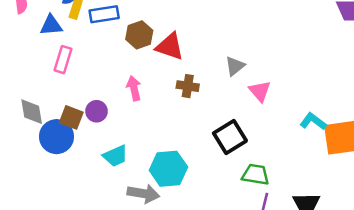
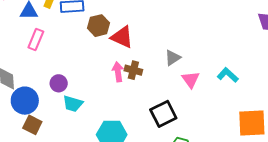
pink arrow: (134, 88) -> (118, 72), moved
brown square: (71, 117) -> (32, 125), moved
cyan L-shape: (313, 121) -> (228, 75), moved
cyan trapezoid: (115, 156) -> (73, 104), moved, turned 35

